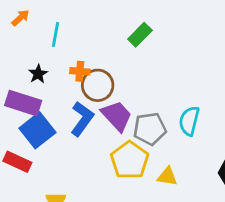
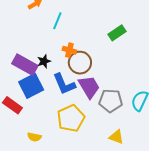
black star: (38, 74) -> (44, 61), moved
blue L-shape: (82, 119) -> (64, 84), turned 110
yellow pentagon: (130, 160) -> (71, 118), moved

